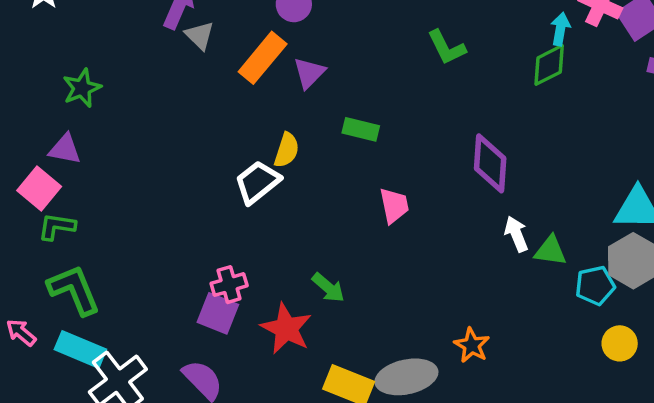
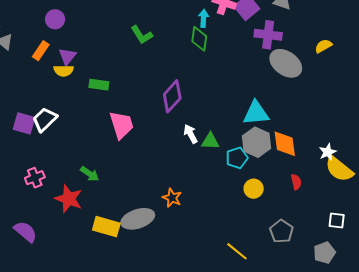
orange rectangle: (263, 58) -> (41, 51), size x0.7
green diamond: (549, 65) -> (199, 39), turned -50
yellow semicircle: (287, 150) -> (64, 71), moved, turned 78
purple diamond: (490, 163) -> (172, 96), turned 44
pink trapezoid: (394, 205) -> (121, 125), size x1.4
purple square: (218, 313) -> (24, 123), moved

